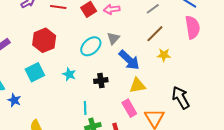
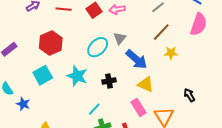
pink semicircle: (193, 27) -> (199, 24), turned 30
cyan star: (69, 74) -> (77, 76), size x1.5
yellow triangle: (137, 85) -> (146, 84), turned 36
black arrow: (181, 98) -> (189, 95), size x0.6
cyan line: (85, 108) -> (94, 109), turned 48

